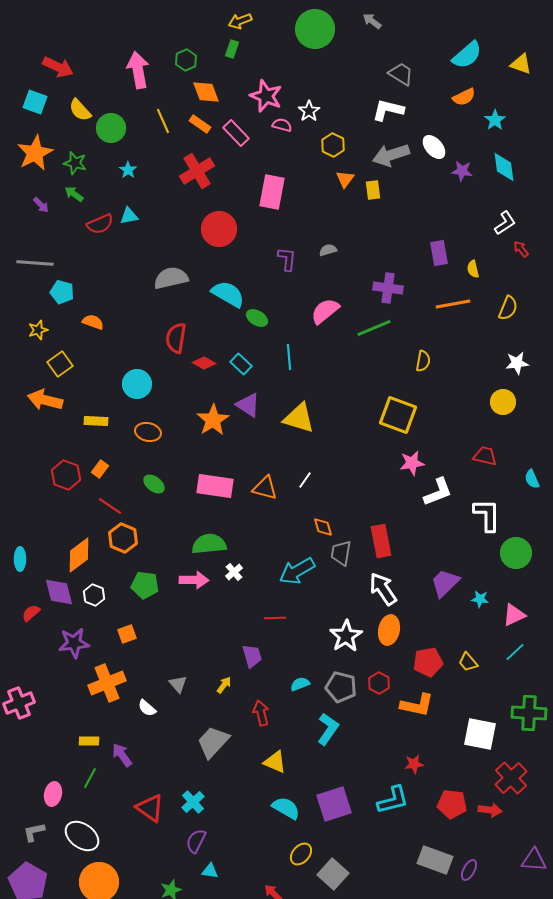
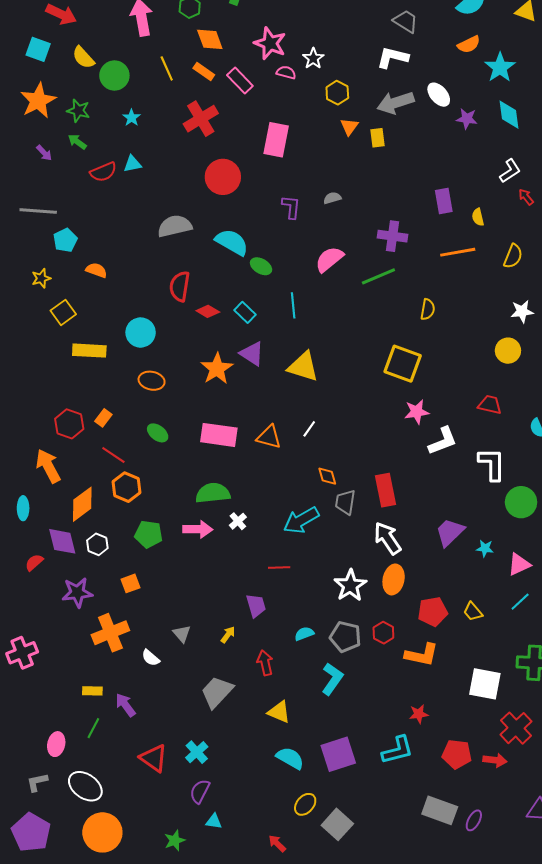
cyan star: (495, 120) -> (500, 67), size x1.4
cyan pentagon: (62, 292) -> (65, 240), turned 30
orange arrow: (45, 400) -> (48, 466), moved, turned 48
yellow rectangle: (96, 421) -> (89, 351), moved, size x1.4

